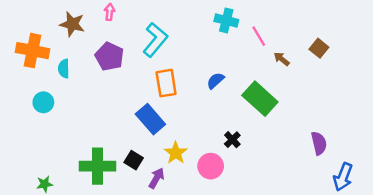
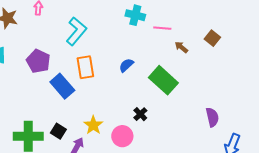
pink line: (259, 36) -> (162, 28), turned -54
purple pentagon: (110, 57) -> (38, 61), moved
blue rectangle: (150, 119) -> (62, 86), moved

